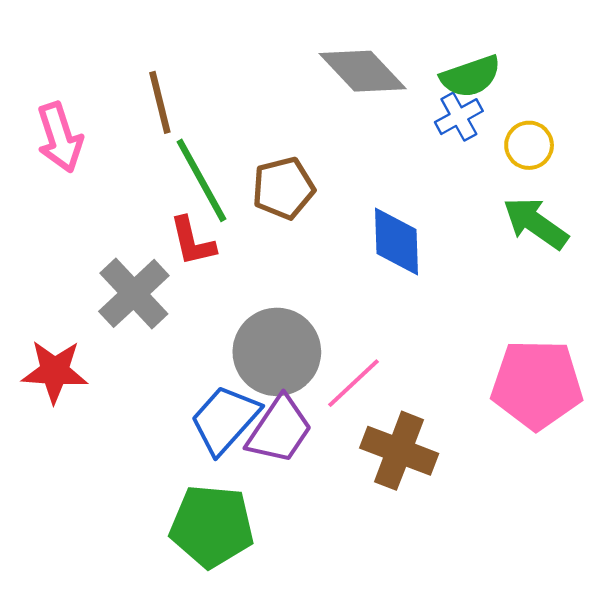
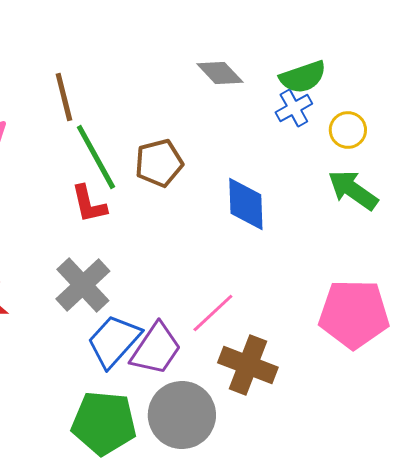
gray diamond: (363, 71) -> (220, 73), size x0.7
gray cross: (134, 293) -> (83, 285), moved
gray circle: (277, 352) -> (182, 415), moved

